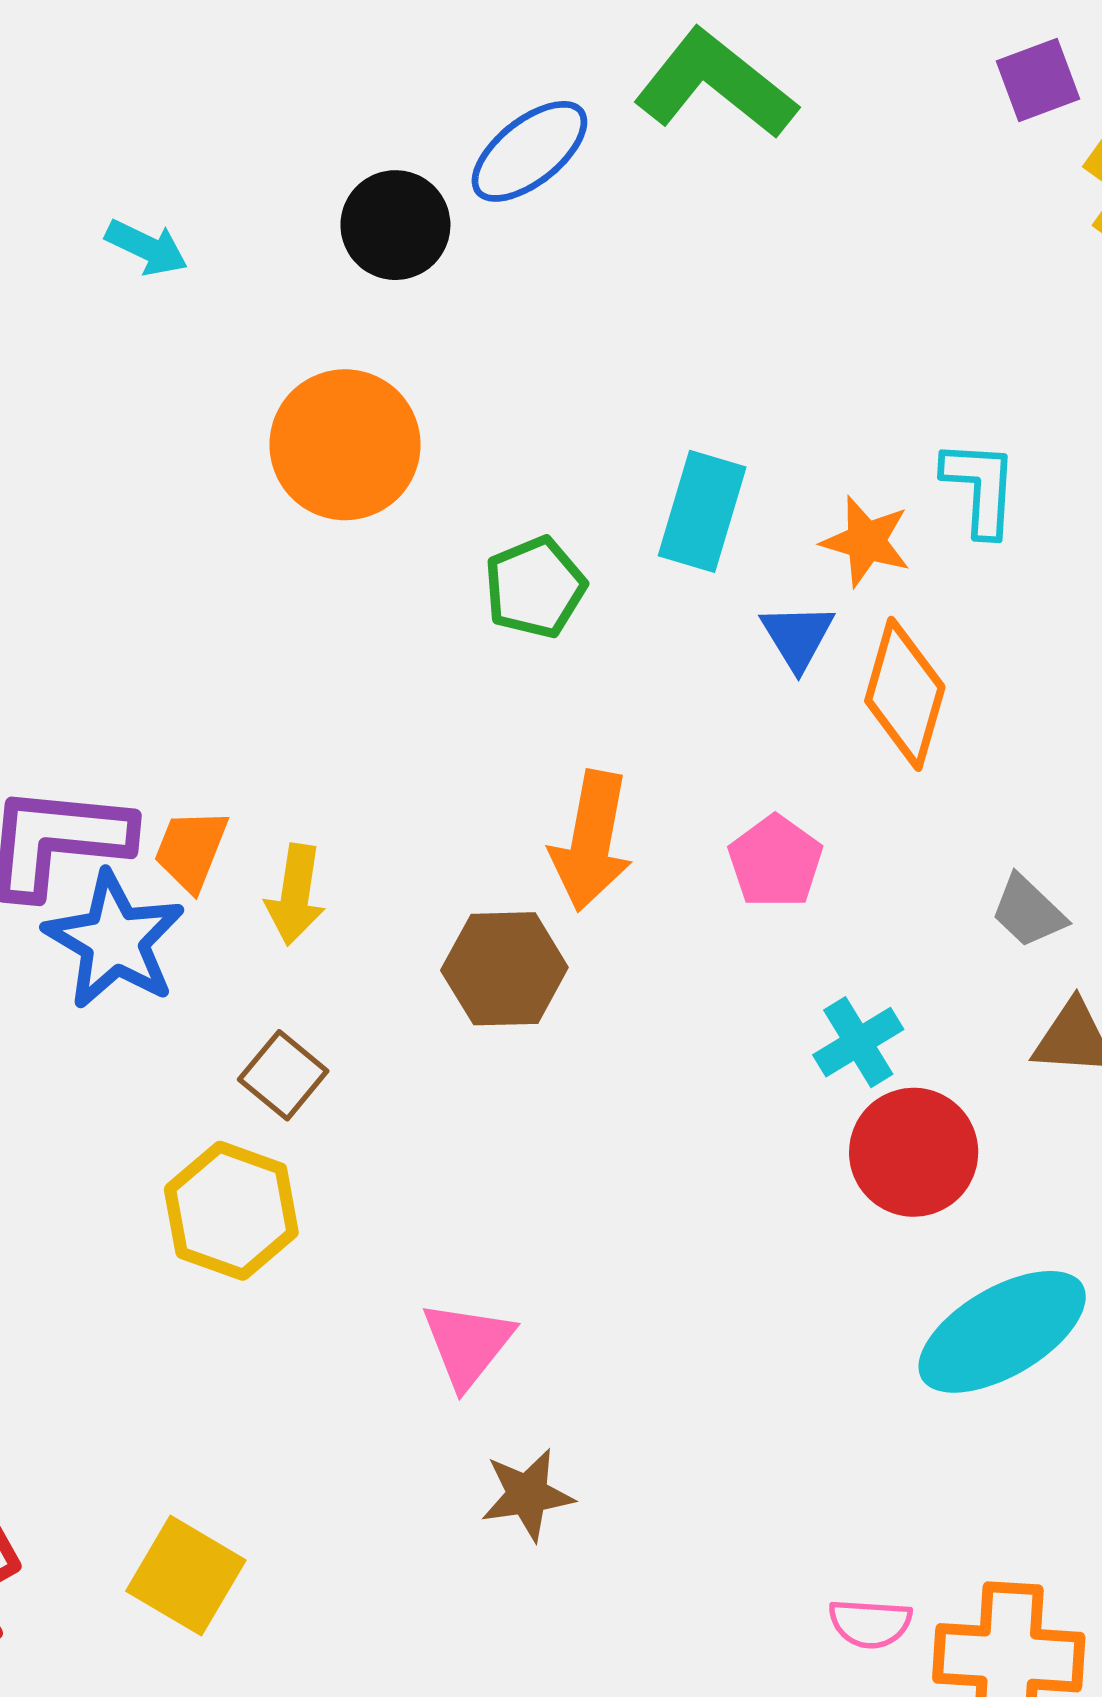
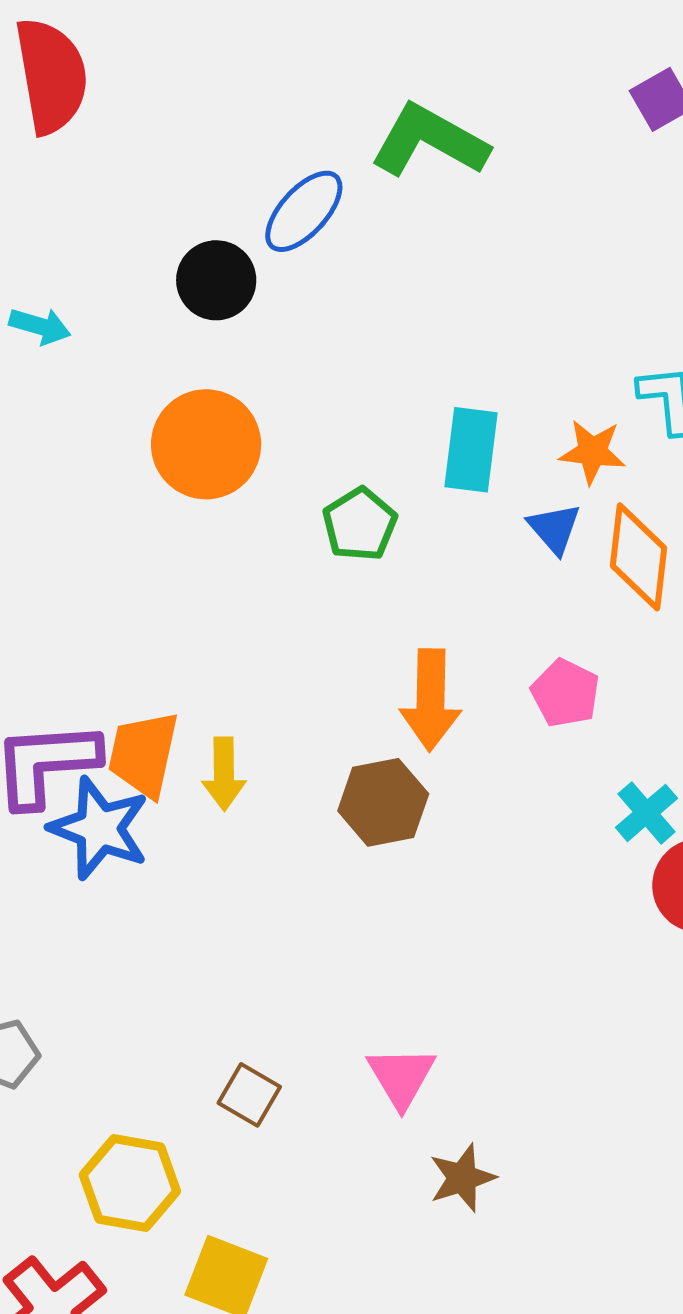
orange trapezoid: (191, 850) -> (143, 754), size x1.4
brown square: (283, 1075) -> (249, 1095), moved
yellow hexagon: (231, 1211) -> (130, 1183), moved

